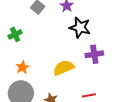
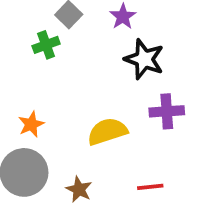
green cross: (15, 34) -> (46, 45), moved

